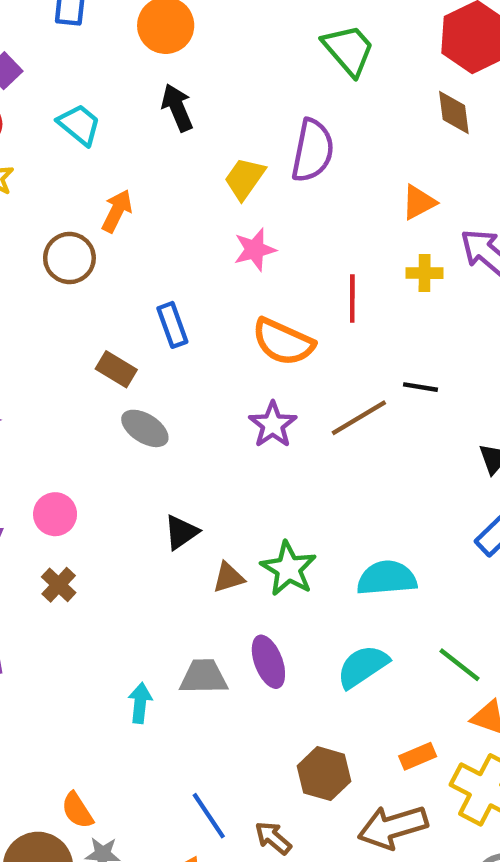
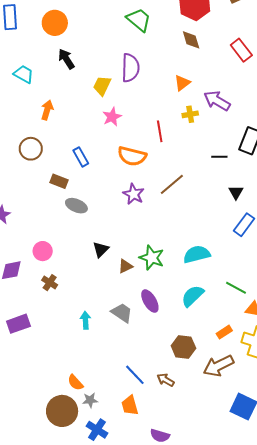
brown circle: (69, 258) -> (31, 149), moved
black line: (421, 387) -> (219, 157), moved
gray trapezoid: (204, 677) -> (122, 313), turned 45
cyan arrow: (140, 703) -> (85, 320), moved

